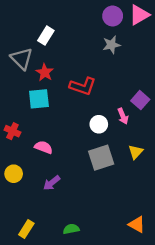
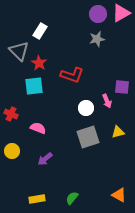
purple square: (140, 100) -> (122, 87), turned -35
yellow triangle: (136, 152) -> (118, 132), turned 32
yellow rectangle: (26, 229) -> (37, 199), moved, turned 49
green semicircle: (71, 229) -> (72, 198), moved, turned -40

